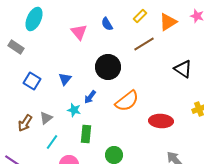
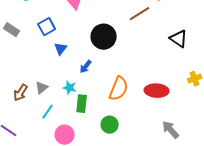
gray rectangle: (16, 47) -> (12, 30), moved
blue square: (32, 81) -> (47, 27), moved, turned 30
orange semicircle: (127, 101) -> (119, 89), moved, turned -30
cyan star: (74, 110) -> (70, 88), moved

